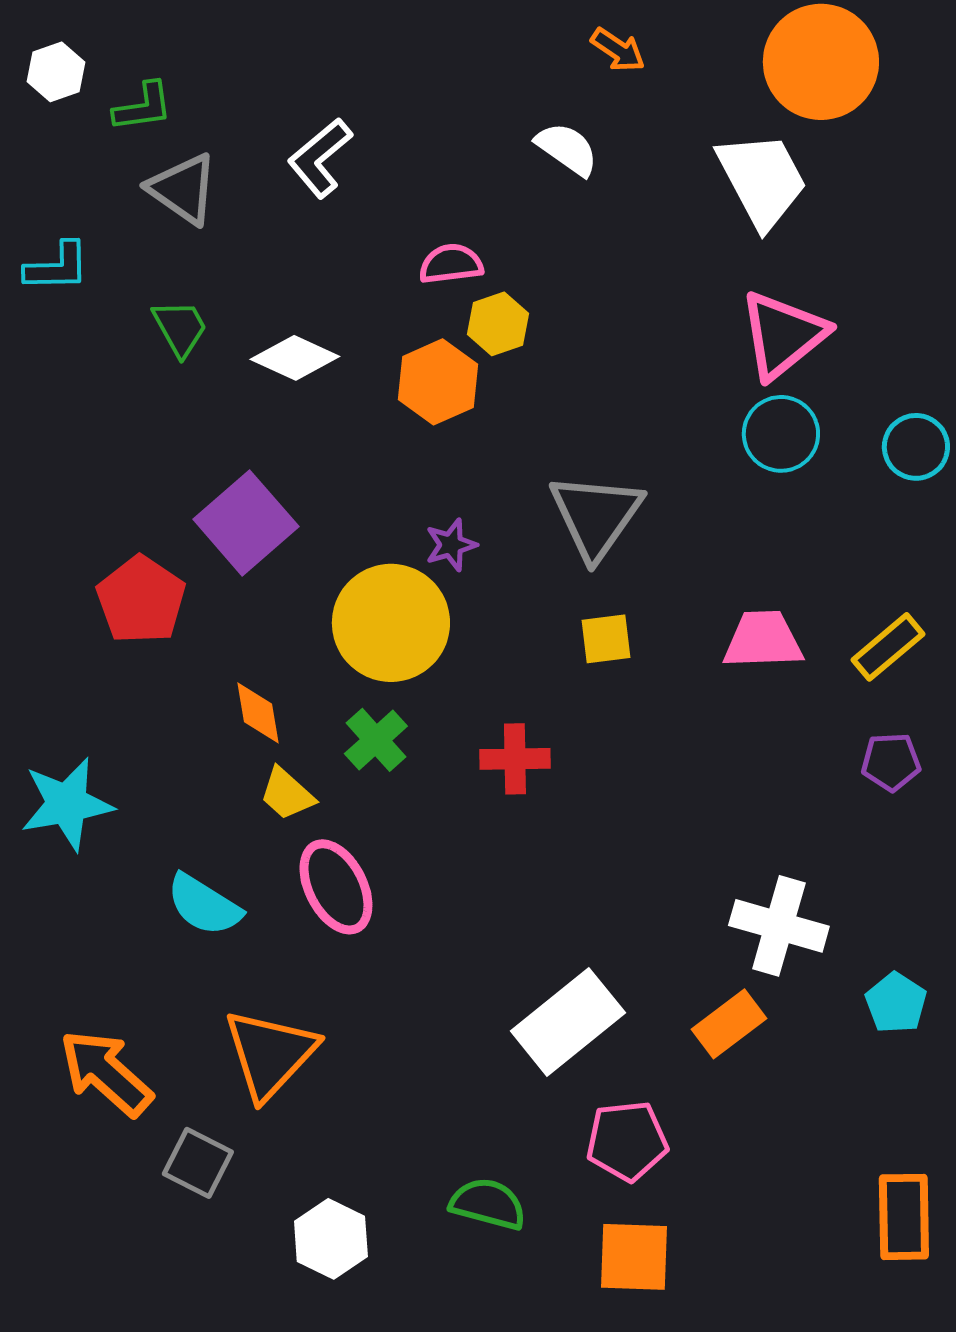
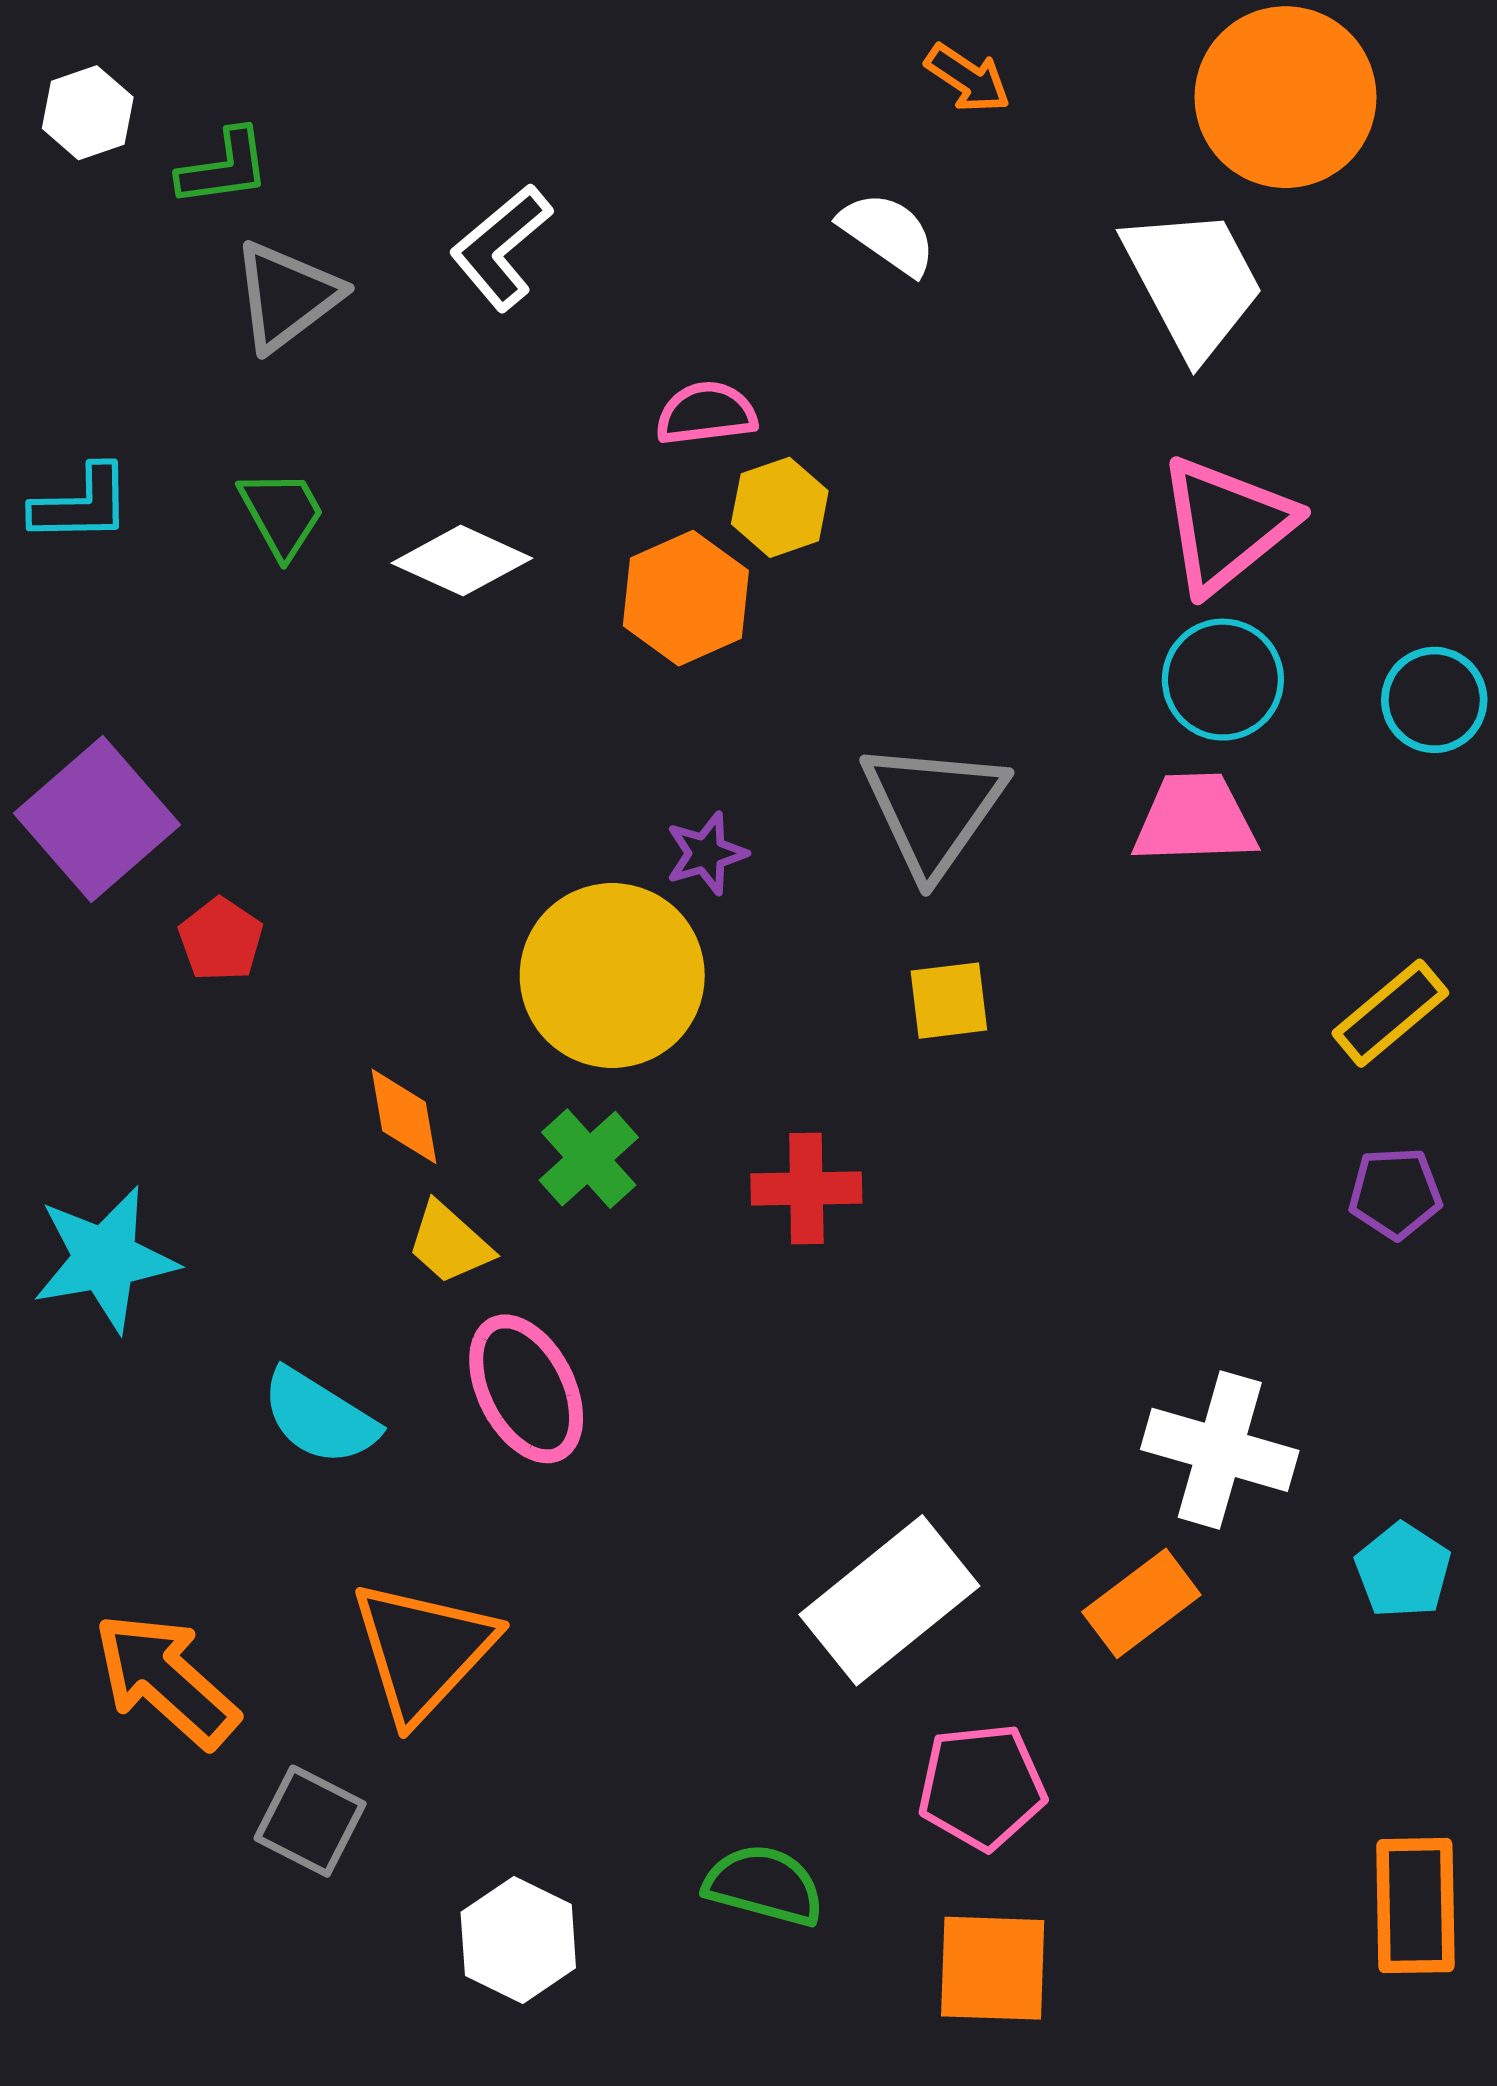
gray triangle: (183, 189) -> (287, 296), turned 48
cyan L-shape: (57, 267) -> (81, 504), moved
purple square: (246, 523) -> (97, 819), moved
red pentagon: (141, 600) -> (221, 939), size x0.6
pink trapezoid: (763, 640) -> (1195, 819), moved

